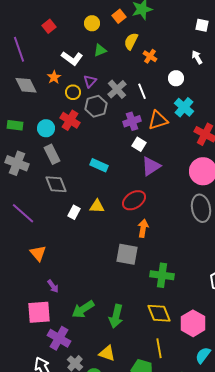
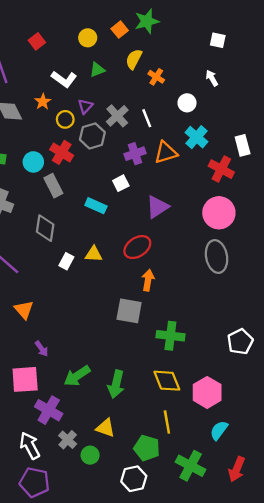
white square: (139, 144) -> (121, 183), moved, turned 32
gray rectangle: (52, 154) -> (53, 186), moved
gray diamond: (56, 184) -> (45, 228), turned 30

